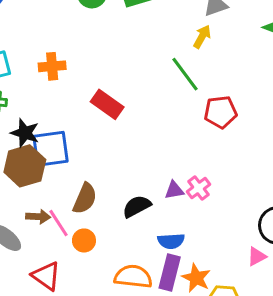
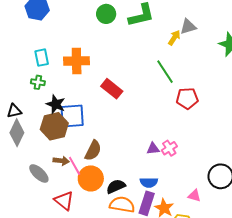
yellow arrow: (202, 37) -> (174, 38), moved
orange cross: (52, 66) -> (77, 61), size x1.4
black semicircle: (137, 206) -> (116, 186), moved
orange circle: (84, 240) -> (91, 178), size x1.6
pink triangle: (257, 256) -> (194, 196), moved, turned 40

